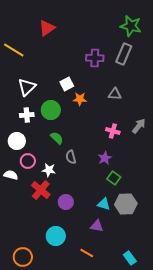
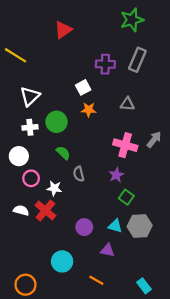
green star: (131, 26) -> (132, 20), moved, turned -30
red triangle: (47, 28) -> (63, 30), moved
white square: (67, 84) -> (83, 87), moved
pink cross: (113, 131) -> (125, 145), size x1.5
white semicircle: (11, 175) -> (21, 210), moved
purple circle: (66, 202) -> (84, 227), moved

